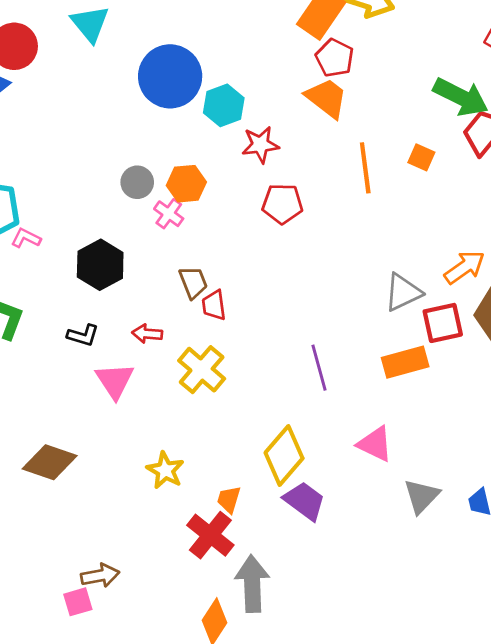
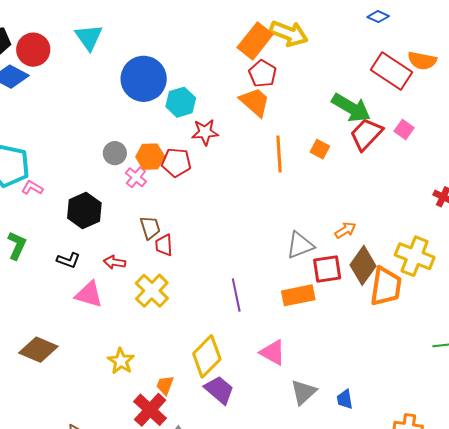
red pentagon: (282, 204) -> (176, 162), moved
orange arrow: (464, 267) -> (345, 230), size x0.7
pink triangle: (115, 381) -> (89, 294), turned -44

